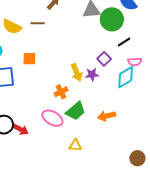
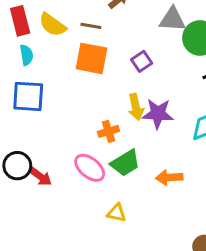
orange square: (29, 59) -> (91, 58), moved, size x1.6
purple square: (104, 59) -> (142, 61), moved
purple star: (92, 74) -> (158, 114), size x1.5

